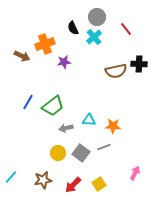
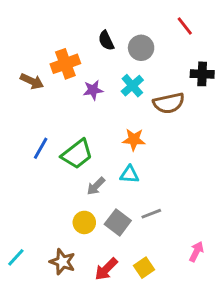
gray circle: (97, 17) -> (141, 48), moved
red line: (126, 29) -> (185, 26), moved
cyan cross: (94, 37) -> (132, 86), moved
black cross: (139, 64) -> (202, 74), moved
orange star: (113, 126) -> (134, 139), moved
gray arrow: (66, 128) -> (96, 186), turned -32
brown star: (43, 180) -> (62, 262), turned 30

